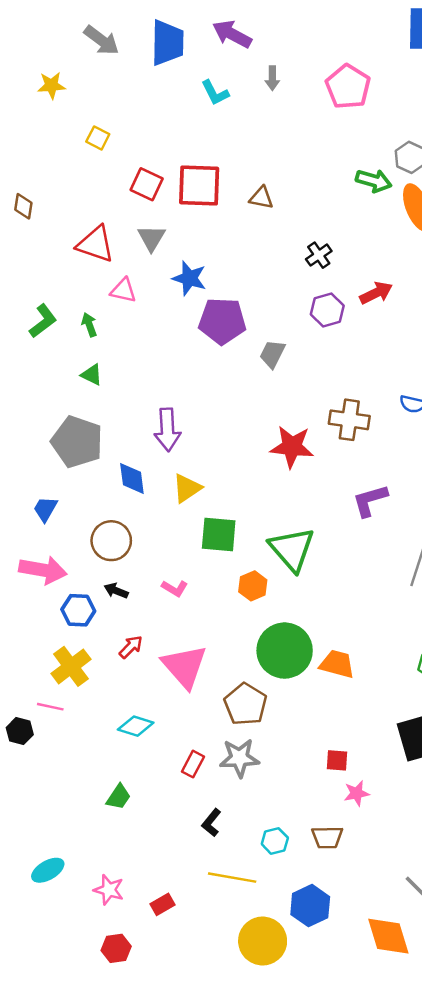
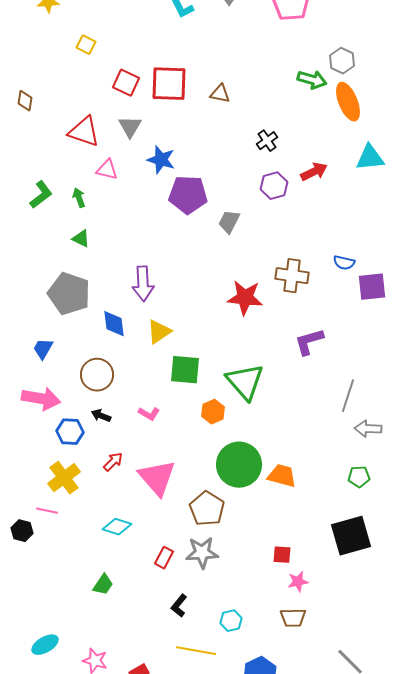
brown trapezoid: (327, 837) -> (293, 618), moved

